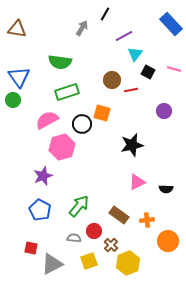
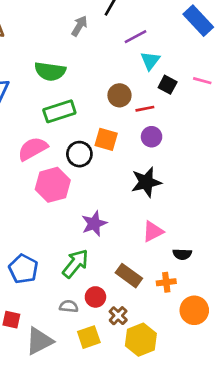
purple circle: (164, 111) -> (152, 137), moved
purple star: (43, 176) -> (94, 224), moved
black semicircle: (166, 189) -> (182, 254), moved

